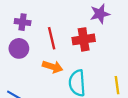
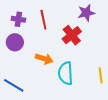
red line: (52, 38) -> (43, 20), moved
red cross: (84, 39) -> (72, 35), turned -30

